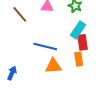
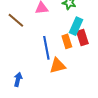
blue line: (45, 47) -> (46, 48), turned 75
orange rectangle: (79, 59) -> (67, 41), moved

